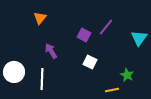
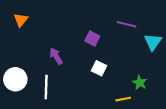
orange triangle: (40, 18) -> (21, 20), moved
purple line: (106, 27) -> (126, 24), moved, turned 66

